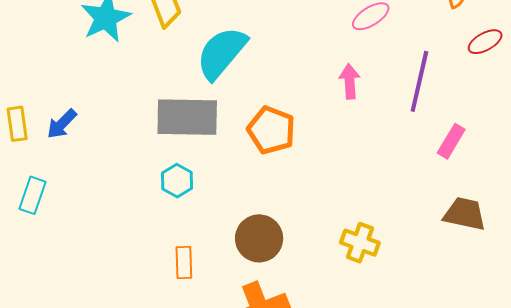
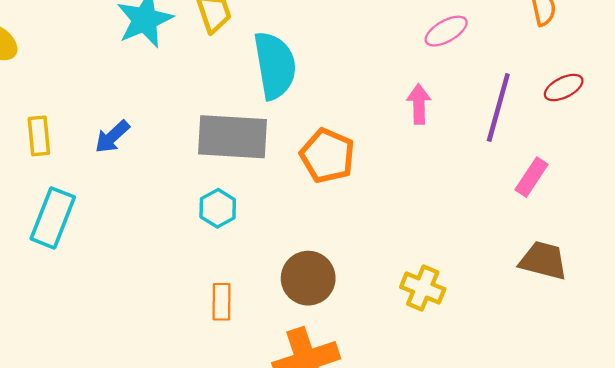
red ellipse: (485, 42) -> (564, 88), moved
cyan semicircle: (222, 53) -> (275, 65), turned 128
blue arrow: (62, 124) -> (112, 137), moved
cyan rectangle: (33, 195) -> (53, 218), size x1.4

